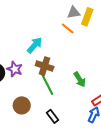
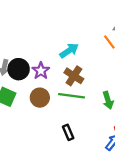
green line: (47, 84) -> (71, 96), turned -70
brown circle: (22, 105) -> (40, 98), moved

